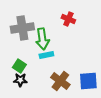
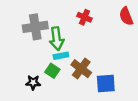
green square: (19, 66) -> (52, 71), moved
brown cross: (60, 81) -> (81, 69), moved

